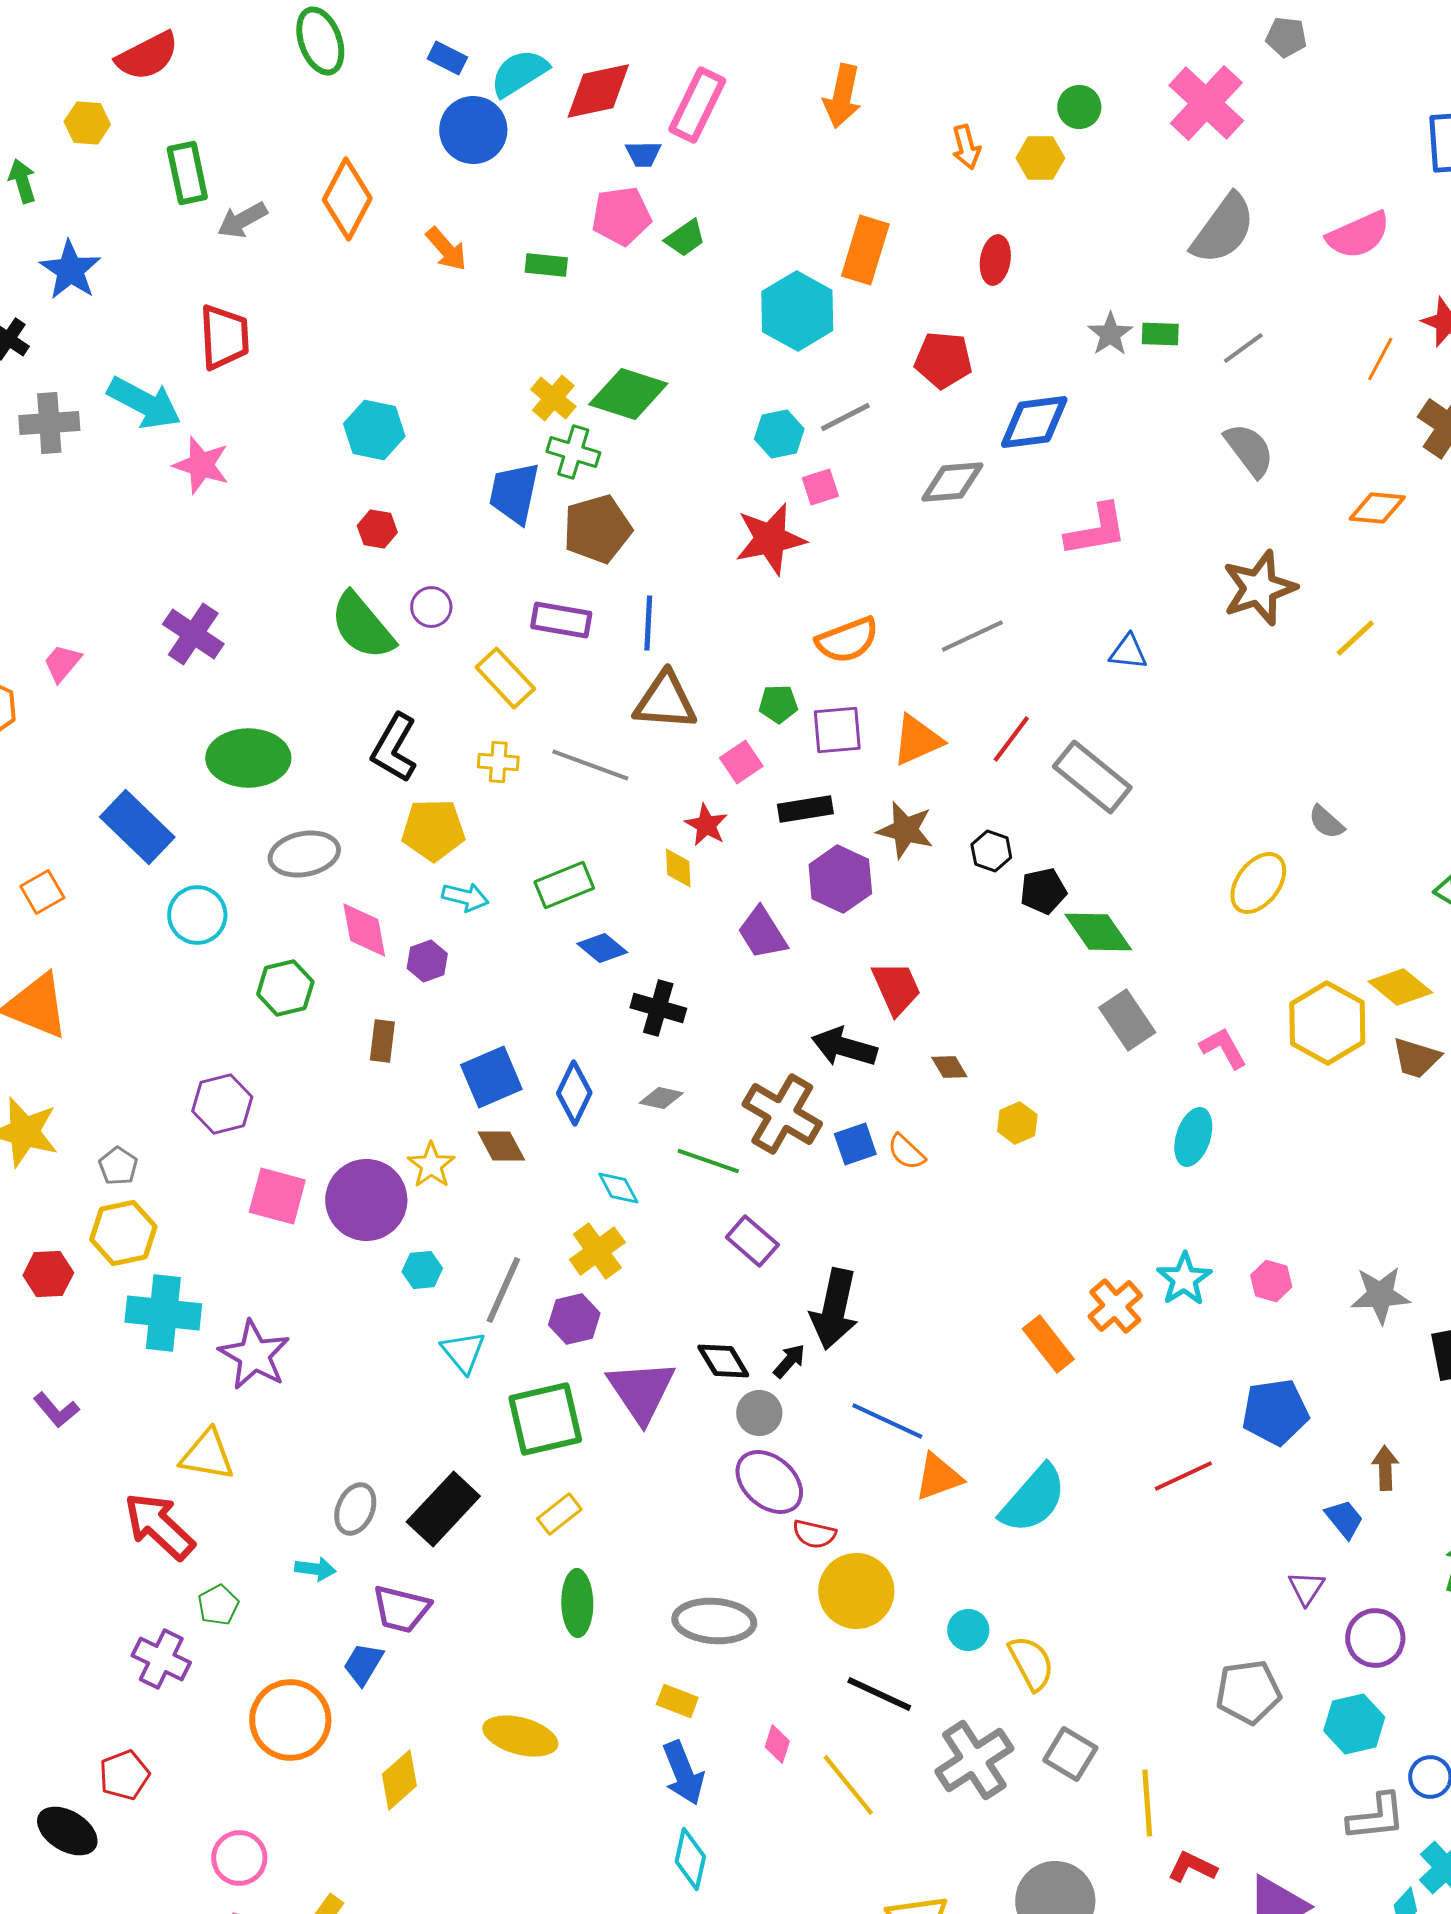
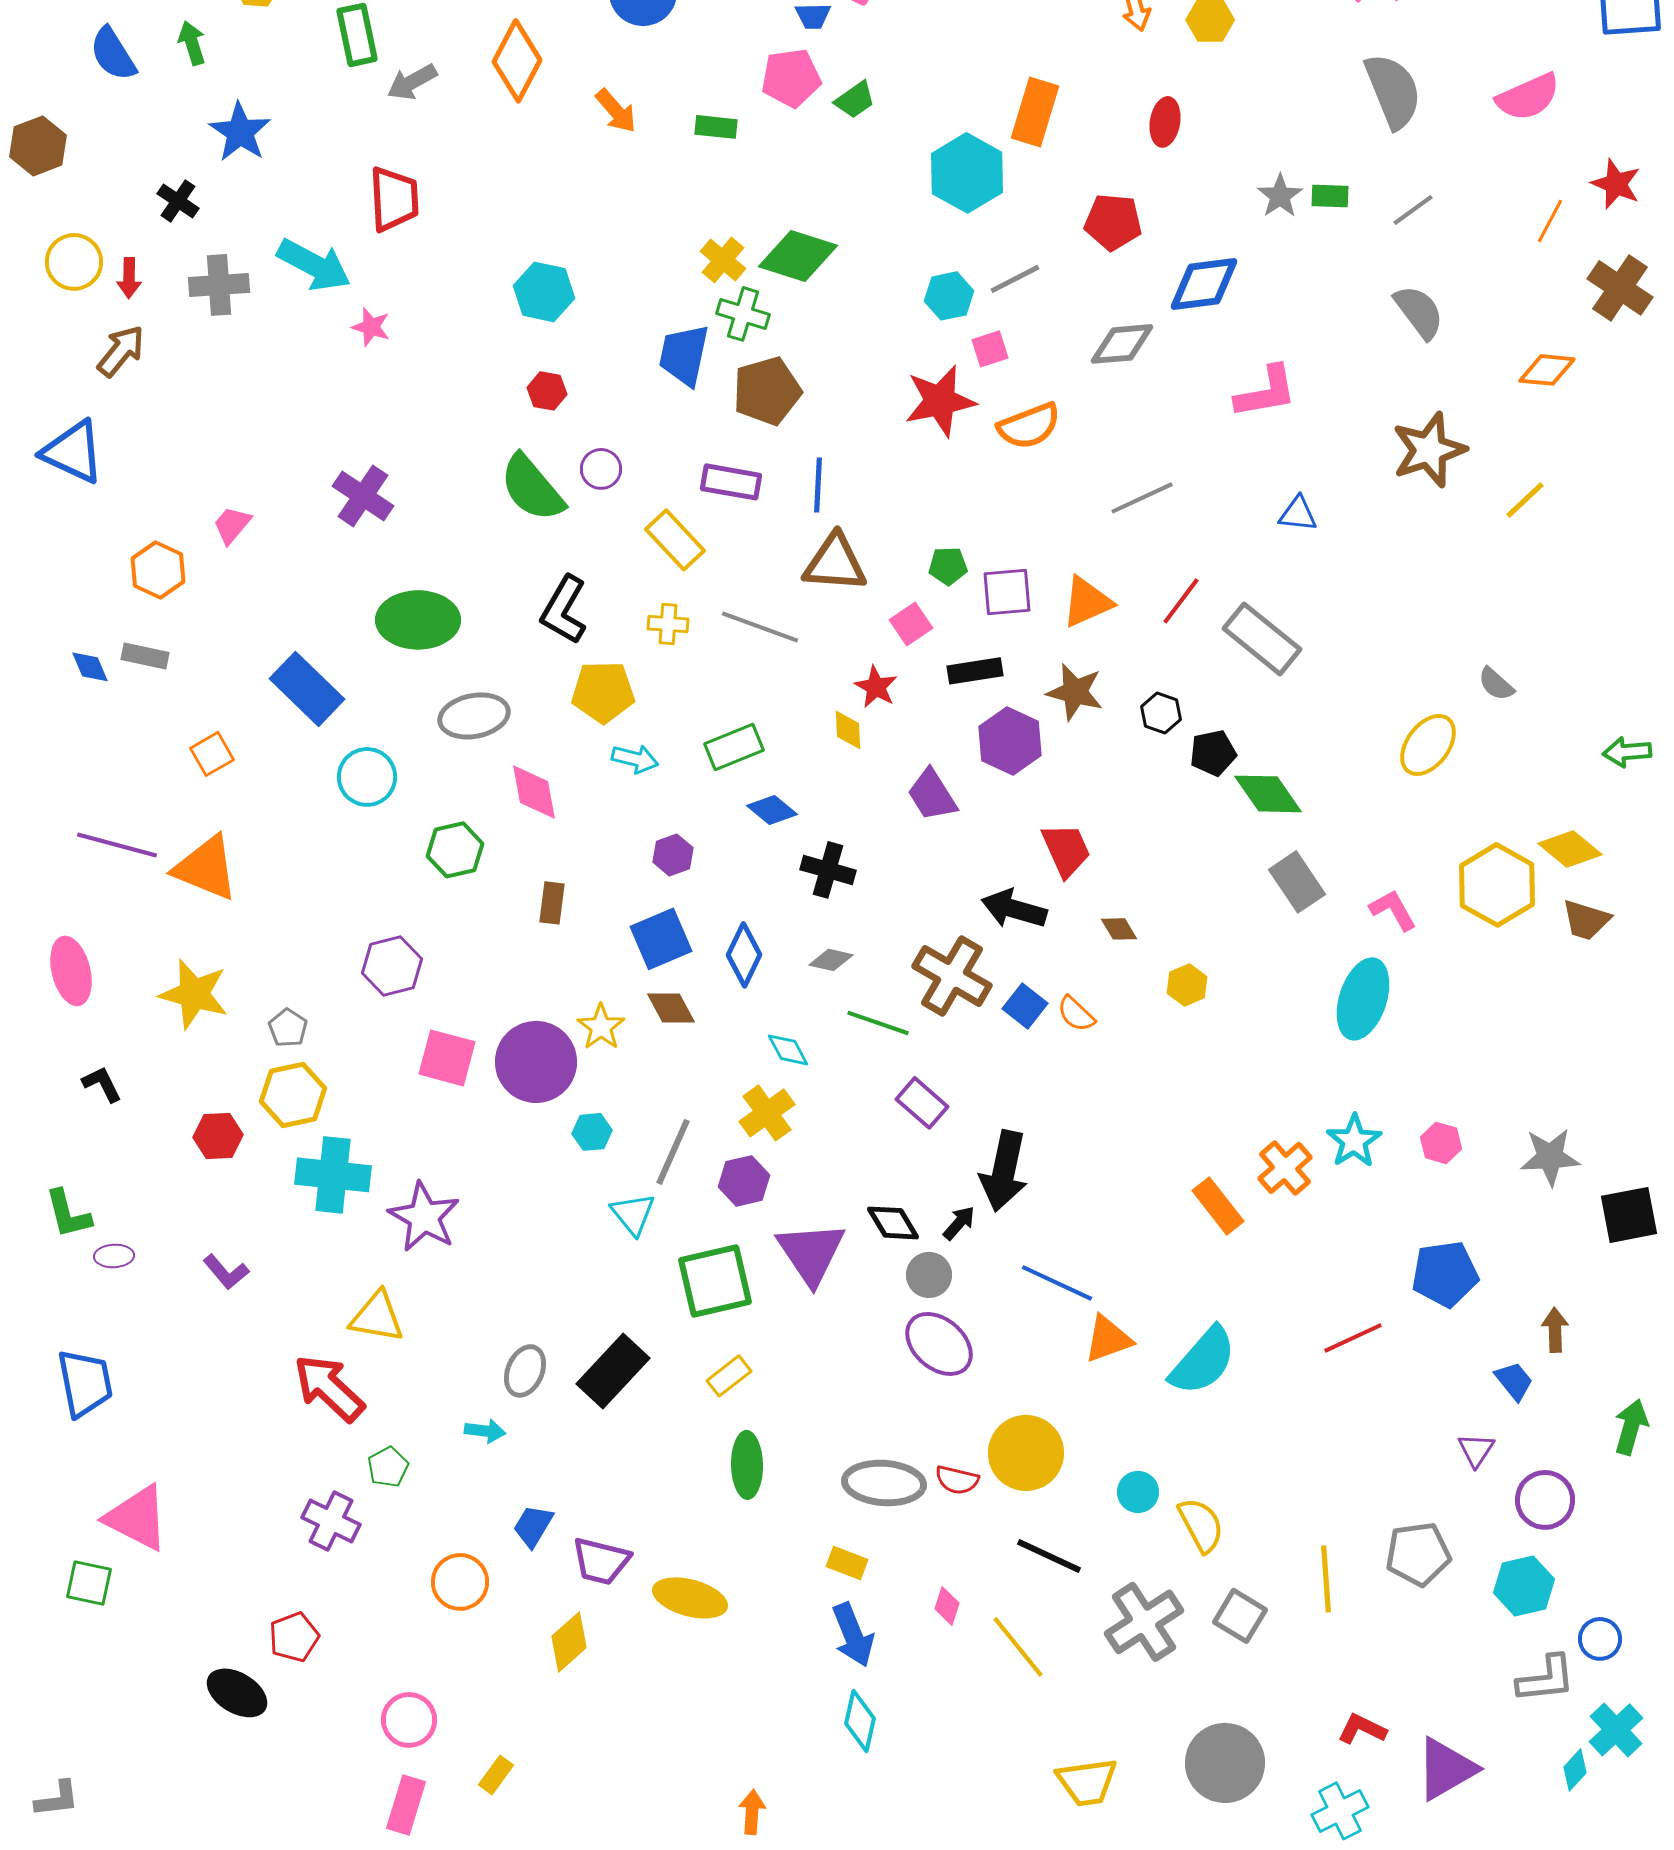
gray semicircle: (1223, 229) -> (1393, 91), turned -58
pink star: (201, 465) -> (371, 327), size x0.7
orange semicircle: (847, 640) -> (1029, 426), moved
purple hexagon: (427, 961) -> (673, 855), moved
cyan ellipse: (1193, 1137) -> (1363, 999), size x1.4
blue square: (855, 1144) -> (1025, 1006), turned -33
red semicircle: (814, 1534) -> (957, 1480), moved
purple trapezoid: (401, 1609) -> (601, 1561), moved
orange circle: (290, 1720) -> (460, 1582), size x0.7
yellow line: (1147, 1803) -> (1326, 1579), moved

